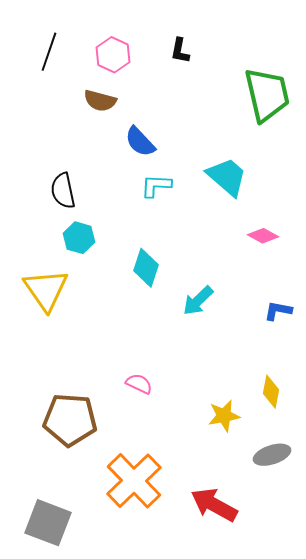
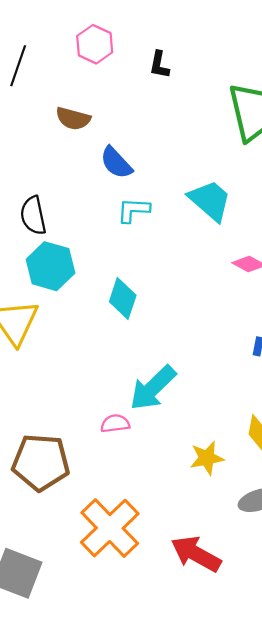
pink hexagon: (113, 55) -> (95, 44), moved
cyan hexagon: (79, 238) -> (50, 266), size x1.4
cyan arrow: (198, 301) -> (153, 388), moved, size x1.4
pink semicircle: (139, 384) -> (115, 423), turned -32

